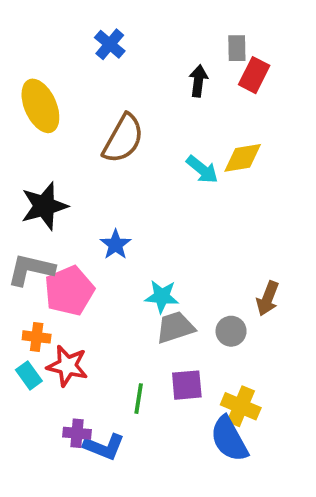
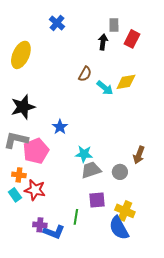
gray rectangle: (237, 48) -> (114, 25), moved
yellow ellipse: (40, 106) -> (21, 55), turned 48
brown semicircle: (123, 139) -> (85, 74), moved, size x0.6
green line: (139, 399) -> (76, 217), moved

